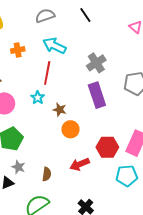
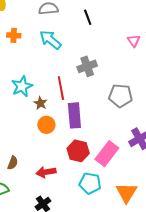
red line: (47, 73) -> (61, 88), moved, turned -35
purple rectangle: (97, 95) -> (74, 115), moved
cyan star: (38, 98) -> (22, 86), size x1.5
red arrow: (80, 164) -> (46, 172), moved

